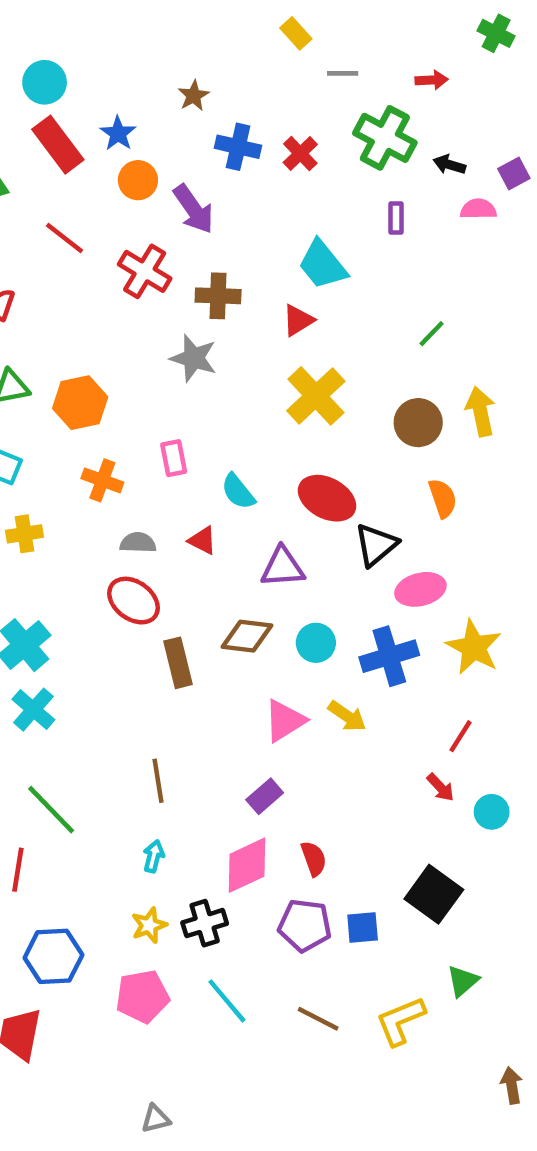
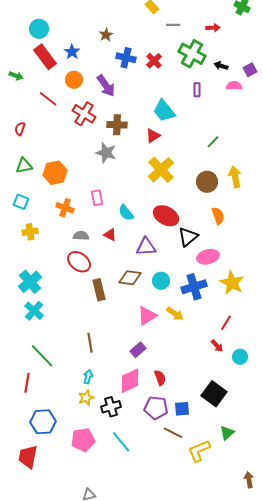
orange circle: (138, 180) -> (74, 80), moved
yellow star: (149, 925) -> (86, 398), moved
brown line: (318, 1019) -> (173, 433), moved

